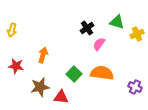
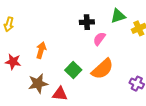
green triangle: (117, 22) -> (118, 16), turned -35
black cross: (87, 28) -> (87, 22), turned 32
orange semicircle: (102, 73) -> (102, 69), turned 130

